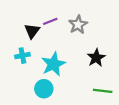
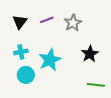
black triangle: (32, 31) -> (20, 22), moved
cyan circle: (44, 89) -> (26, 75), moved

